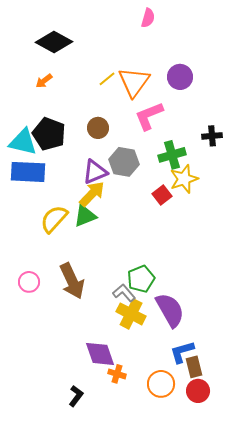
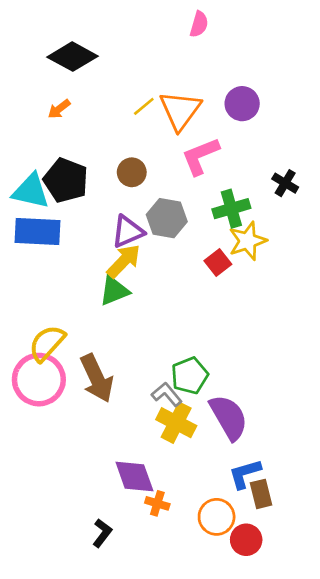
black cross: (212, 136) -> (285, 183), turned 36
yellow semicircle: (54, 219) -> (47, 343), moved
pink circle: (29, 282) -> (39, 380), size x1.8
red circle: (198, 391) -> (246, 540), moved

